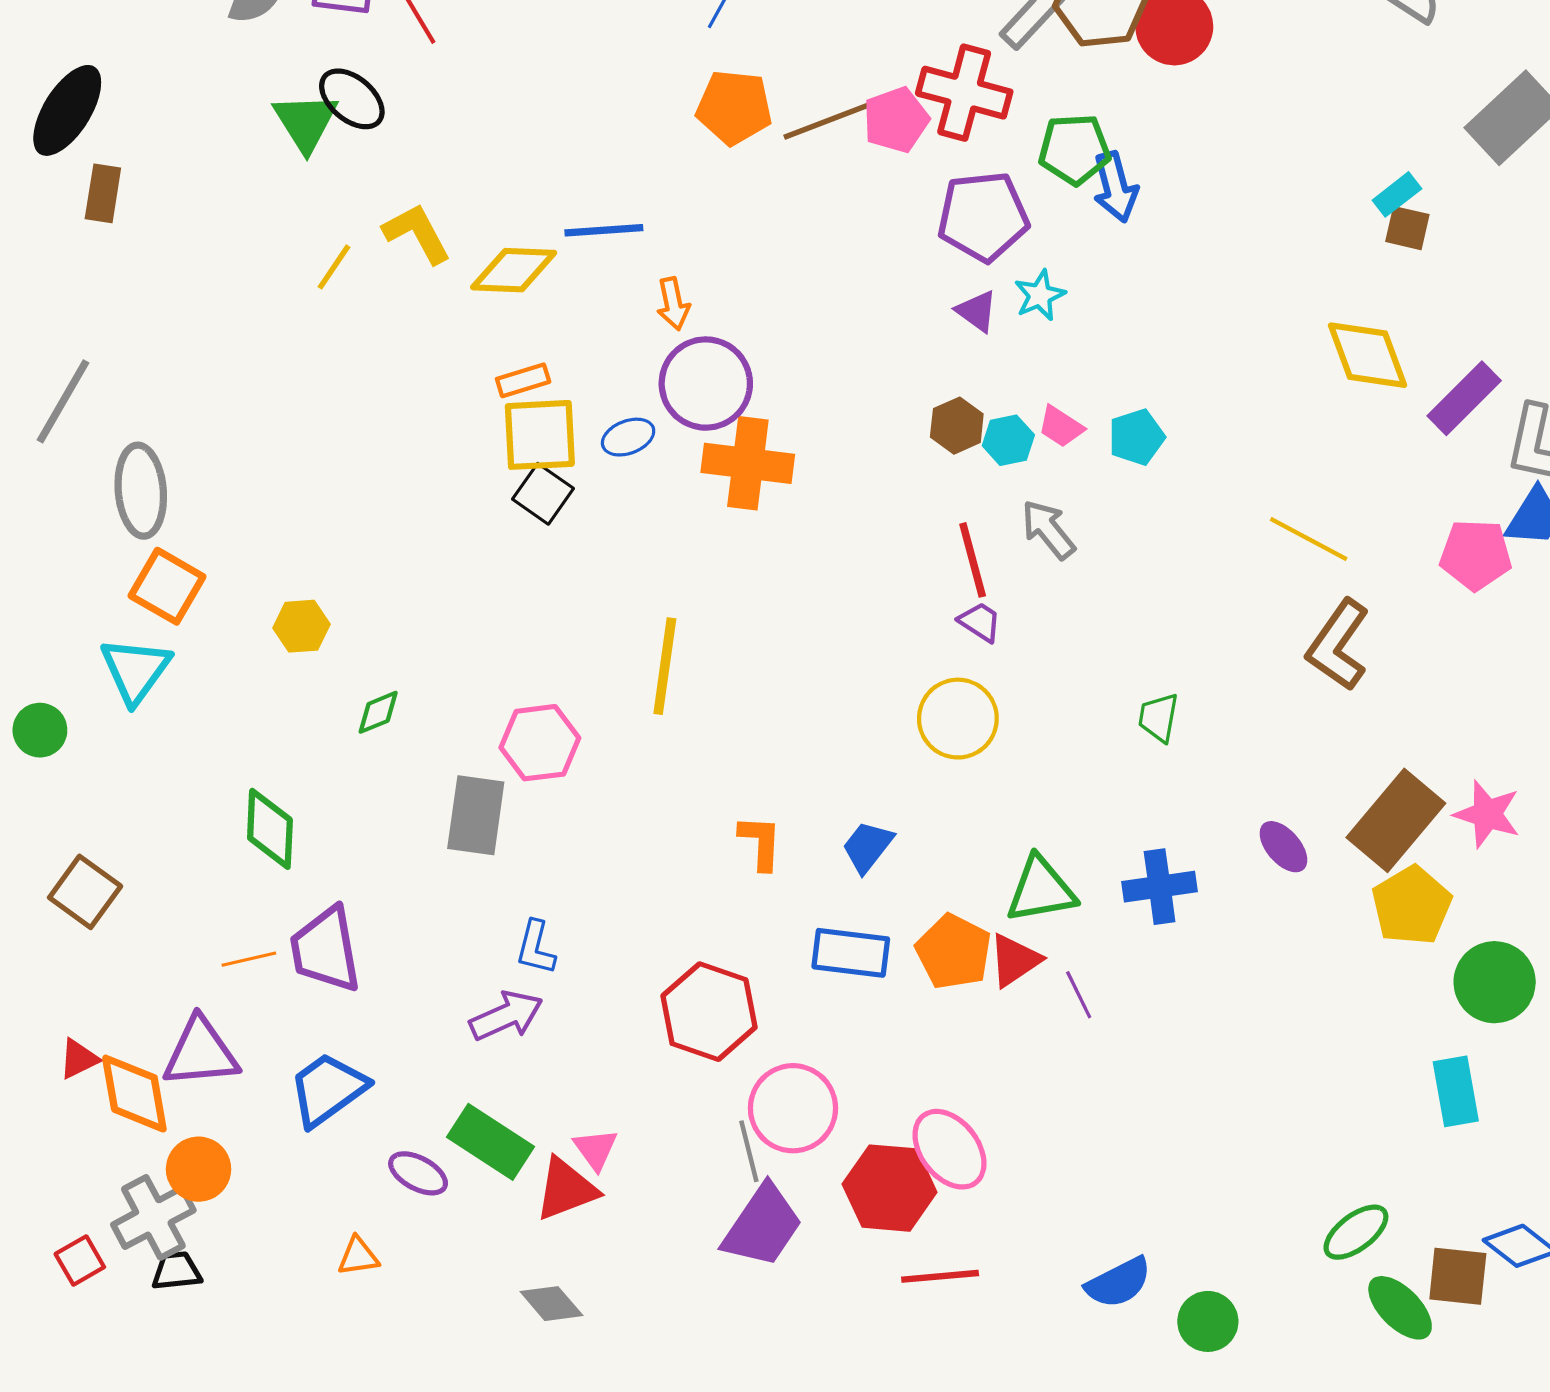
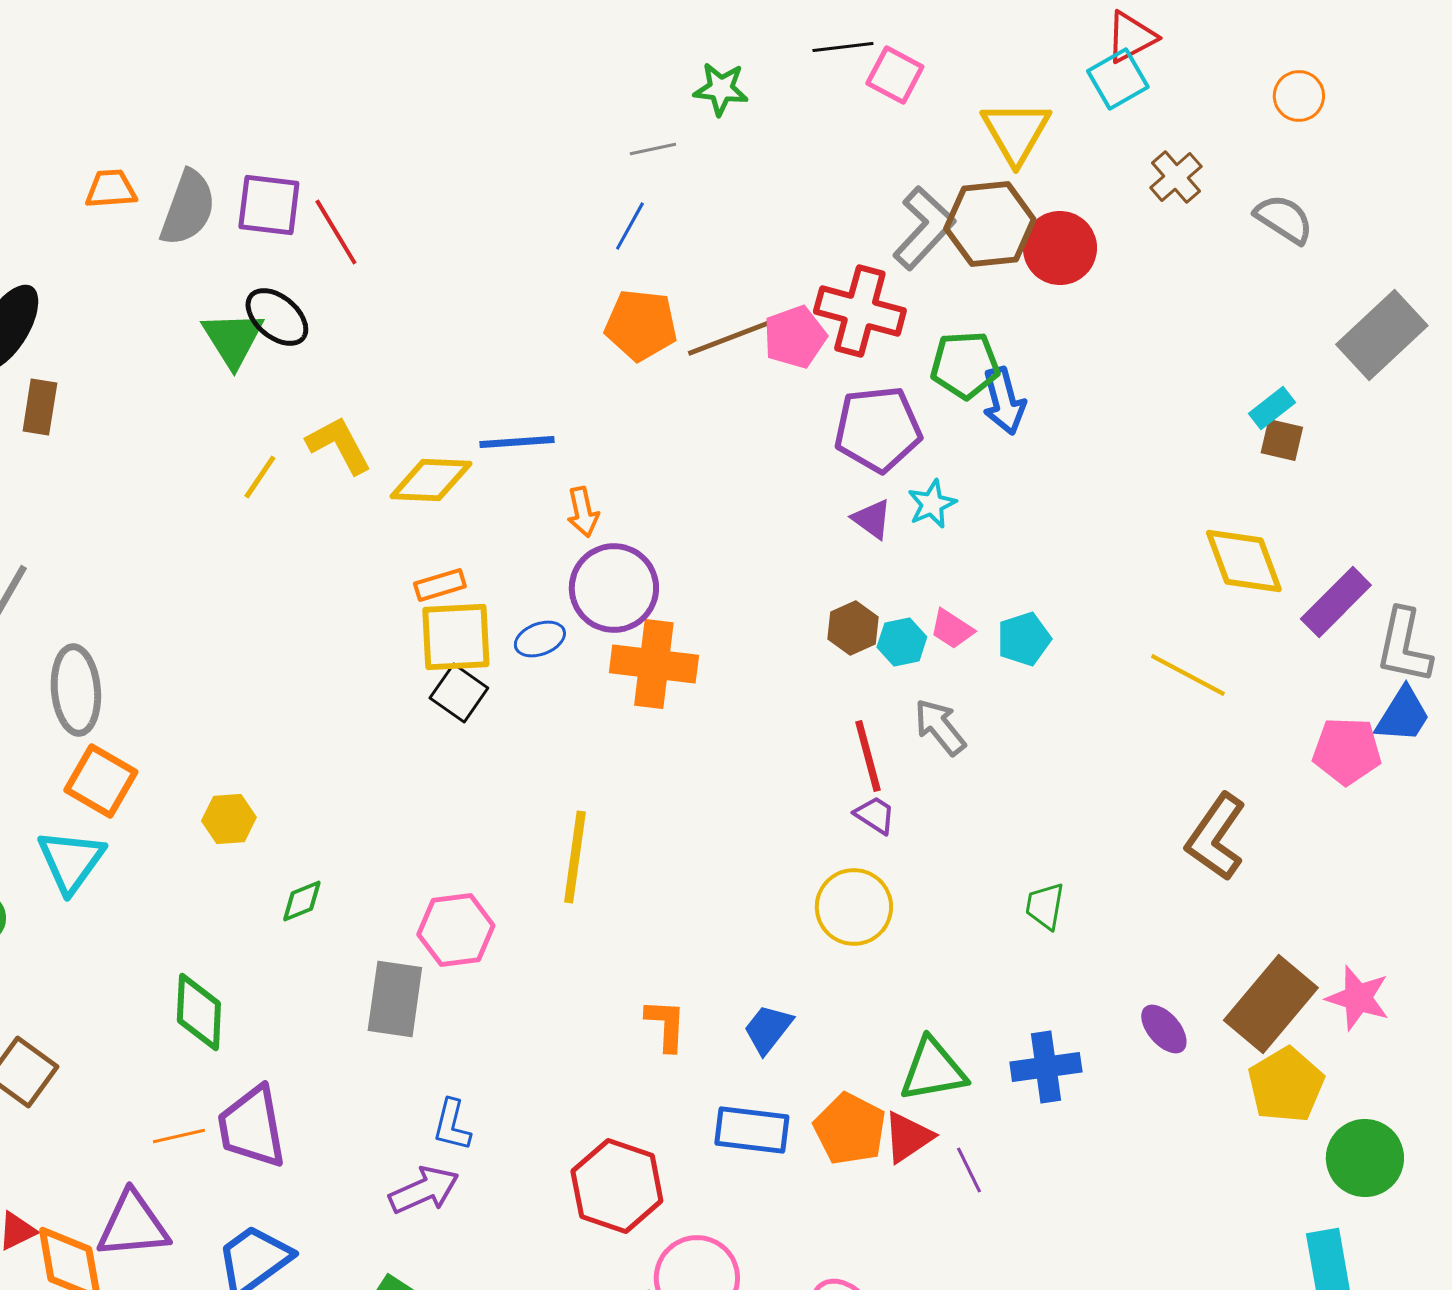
yellow line: (1309, 539) -> (1188, 675), moved

